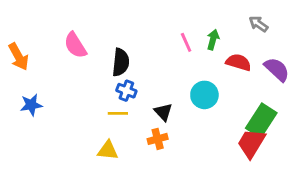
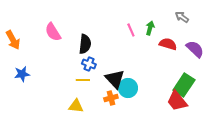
cyan circle: (204, 95) -> (128, 88), moved
black triangle: (163, 112) -> (115, 79), size x1.5
red trapezoid: (251, 143) -> (177, 101), turned -70

